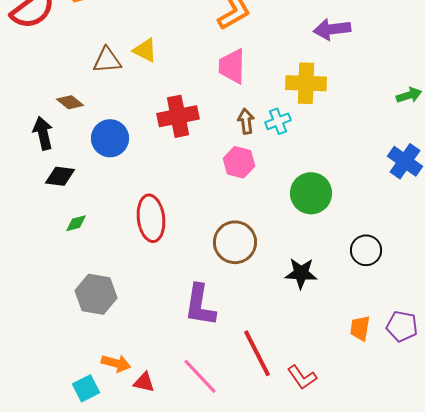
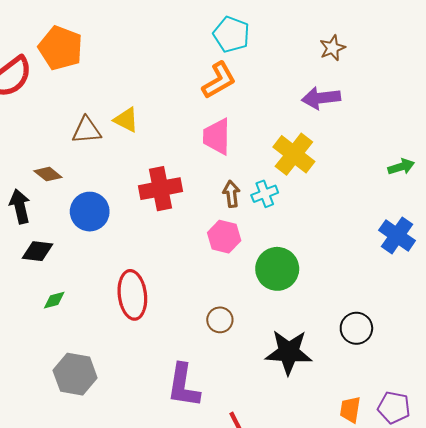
yellow cross: (306, 83) -> (294, 154), turned 36
green circle: (311, 193) -> (277, 269), moved
brown circle: (235, 242) -> (220, 320), size x0.6
black star: (301, 273) -> (289, 352), size x1.4

